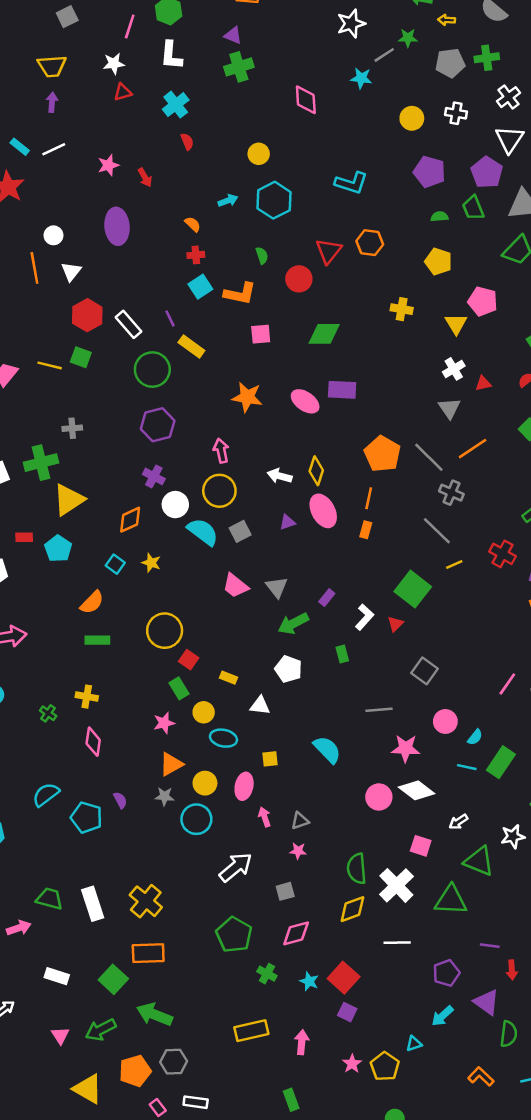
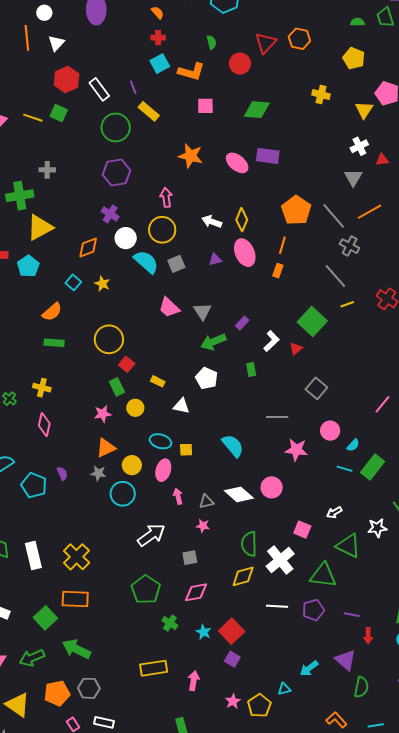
cyan ellipse: (223, 738) -> (160, 441), moved
white diamond: (417, 790) -> (239, 494), moved
purple pentagon: (446, 973) -> (313, 610), moved

